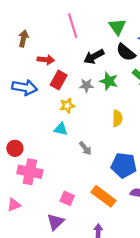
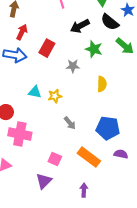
red arrow: (46, 60) -> (22, 32), moved, turned -70
gray star: (86, 85) -> (73, 66), moved
yellow star: (67, 106) -> (55, 96), moved
cyan triangle: (61, 129) -> (35, 92), moved
gray arrow: (85, 148) -> (70, 123), moved

